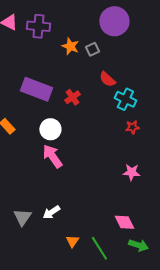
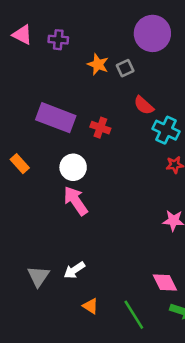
purple cross: (38, 26) -> (58, 40), size x0.7
red cross: (72, 97) -> (100, 128), turned -35
orange triangle: (72, 241) -> (90, 306), moved, turned -32

